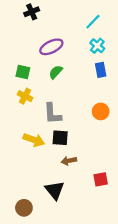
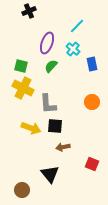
cyan line: (93, 22) -> (77, 26), moved
cyan cross: (97, 46) -> (73, 49), moved
purple ellipse: (51, 47) -> (47, 43), turned -45
yellow cross: (25, 96) -> (23, 88), size x1.5
red square: (101, 179) -> (92, 164), turned 32

